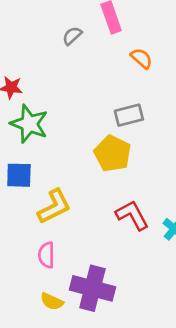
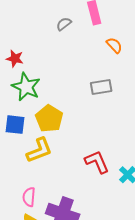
yellow pentagon: (113, 154) -> (49, 119), moved
pink semicircle: (46, 255) -> (29, 197), moved

